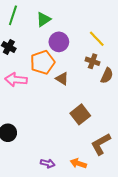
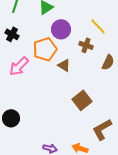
brown cross: (93, 61) -> (86, 45), moved
pink arrow: (16, 80) -> (19, 66), turned -50

